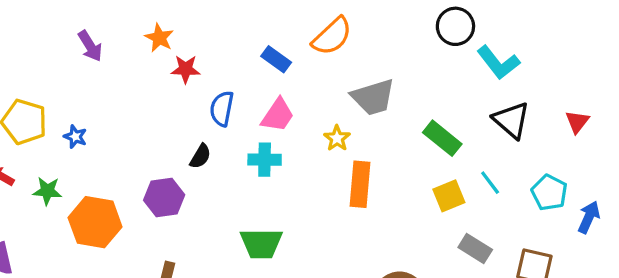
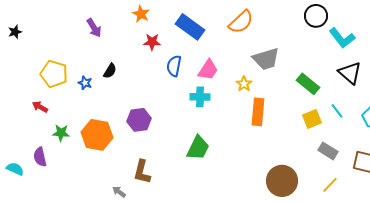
orange star: (159, 38) -> (141, 14), moved
blue rectangle: (276, 59) -> (190, 27), moved, size x1.6
black semicircle: (200, 156) -> (110, 71), moved
green star: (47, 191) -> (61, 133), moved
green trapezoid: (261, 244) -> (198, 148), turned -64

